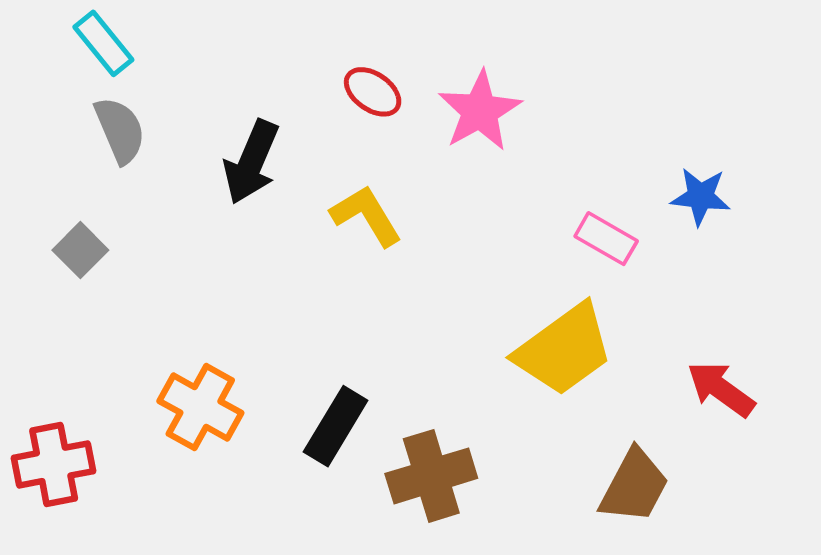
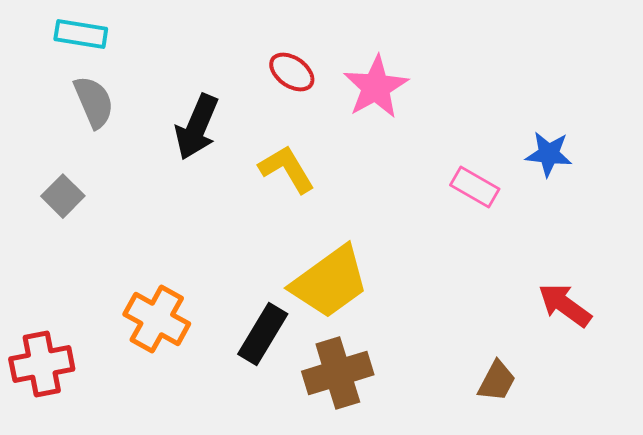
cyan rectangle: (103, 43) -> (81, 34), turned -42
yellow trapezoid: (564, 350) -> (330, 282), moved
brown trapezoid: (634, 486) -> (497, 381), size x0.7

